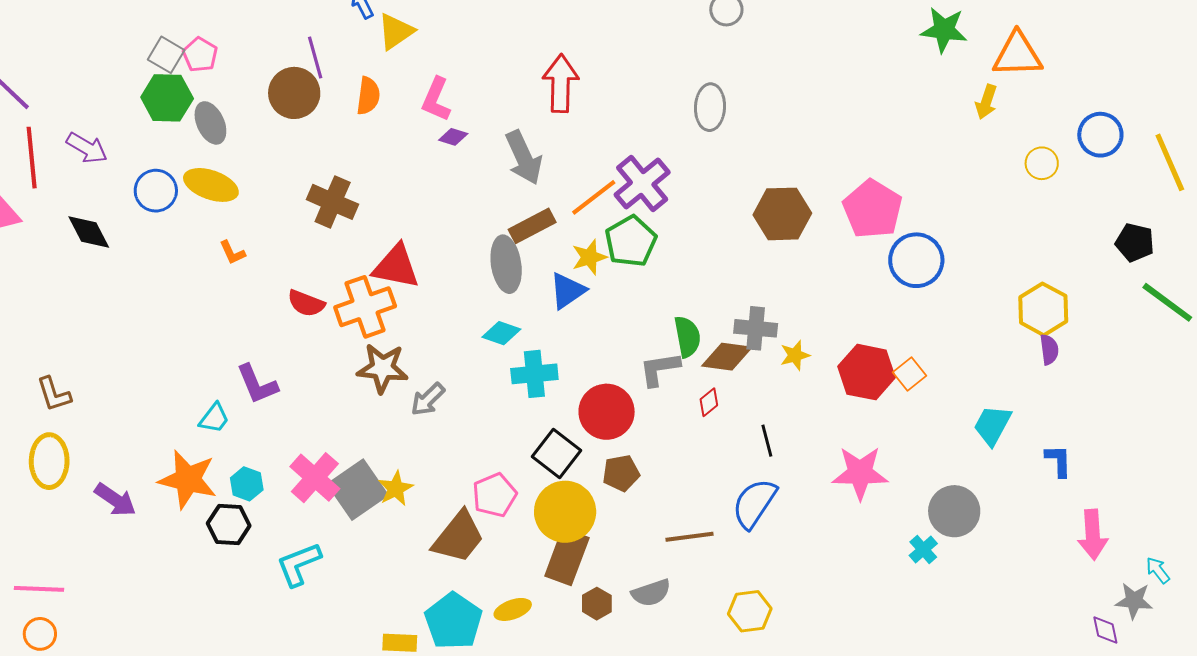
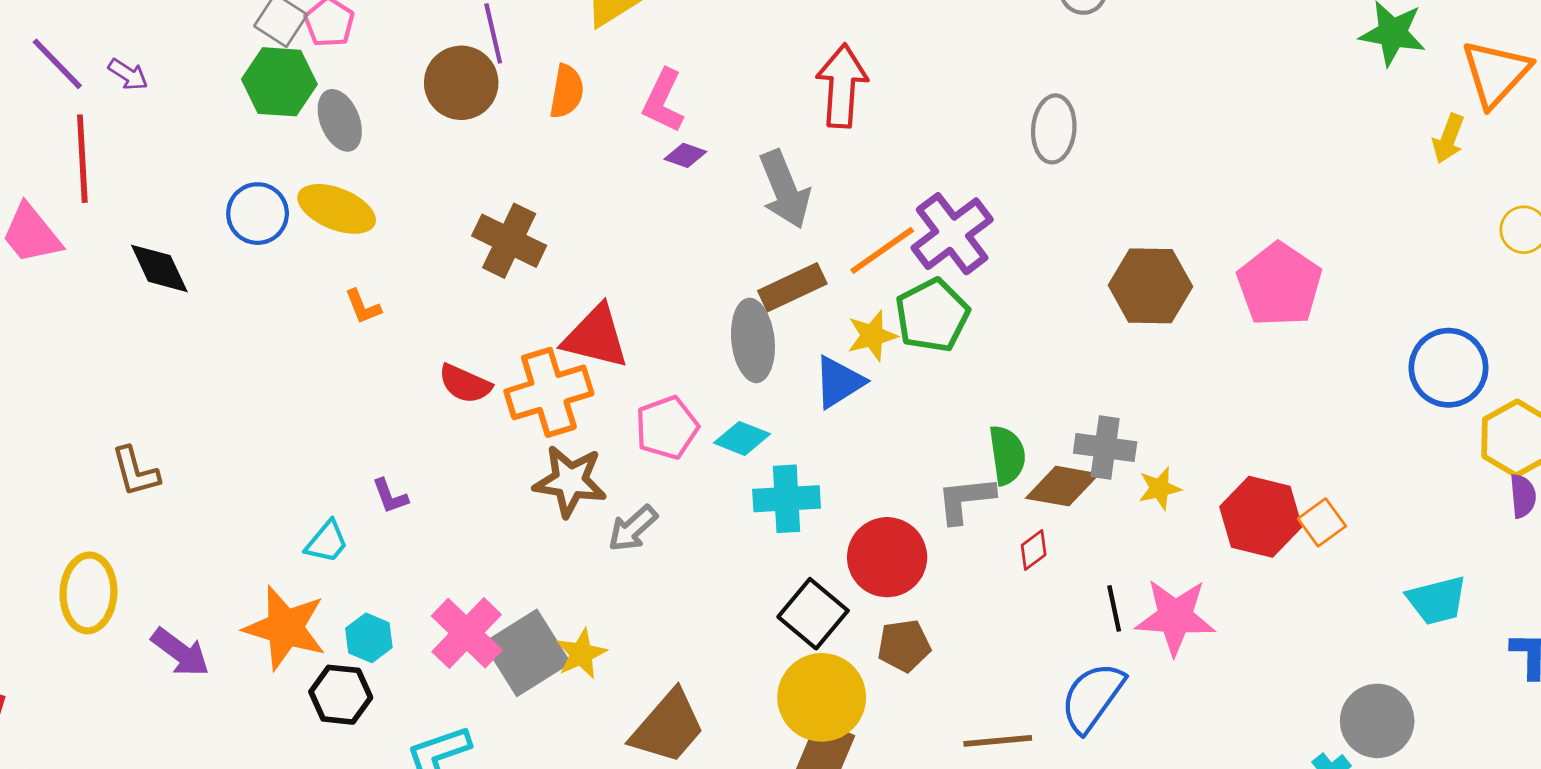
orange triangle: (1017, 55) -> (1496, 73), turned -48
purple arrow: (87, 148) -> (128, 74), moved, size x0.7
blue circle: (916, 260) -> (1448, 368), moved
purple L-shape: (257, 384) -> (390, 496), size x0.6
brown L-shape: (54, 394) -> (135, 472), moved
cyan trapezoid: (992, 425) -> (1437, 600), turned -135
pink star: (860, 473) -> (1175, 617), moved
pink pentagon: (494, 495) -> (667, 428), moved

